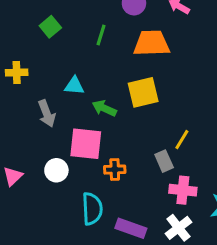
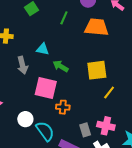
yellow square: (143, 92) -> (97, 70), moved
gray rectangle: (164, 161) -> (85, 130), moved
white circle: (56, 170) -> (25, 119), moved
cyan semicircle: (92, 209) -> (45, 131), turned -40

